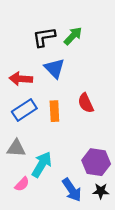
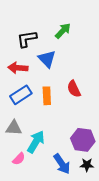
black L-shape: (44, 37) -> (27, 39), moved

